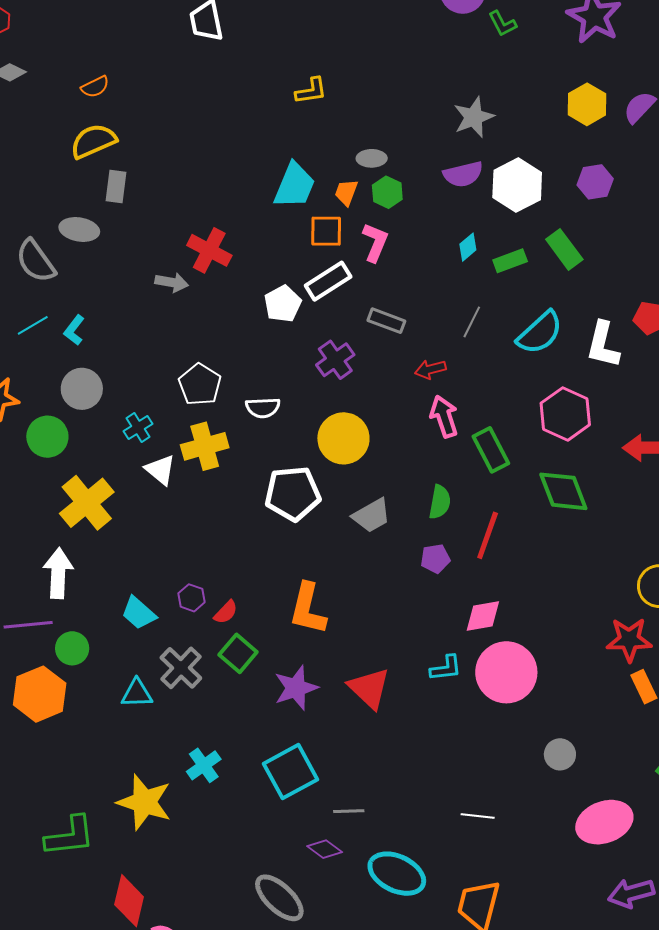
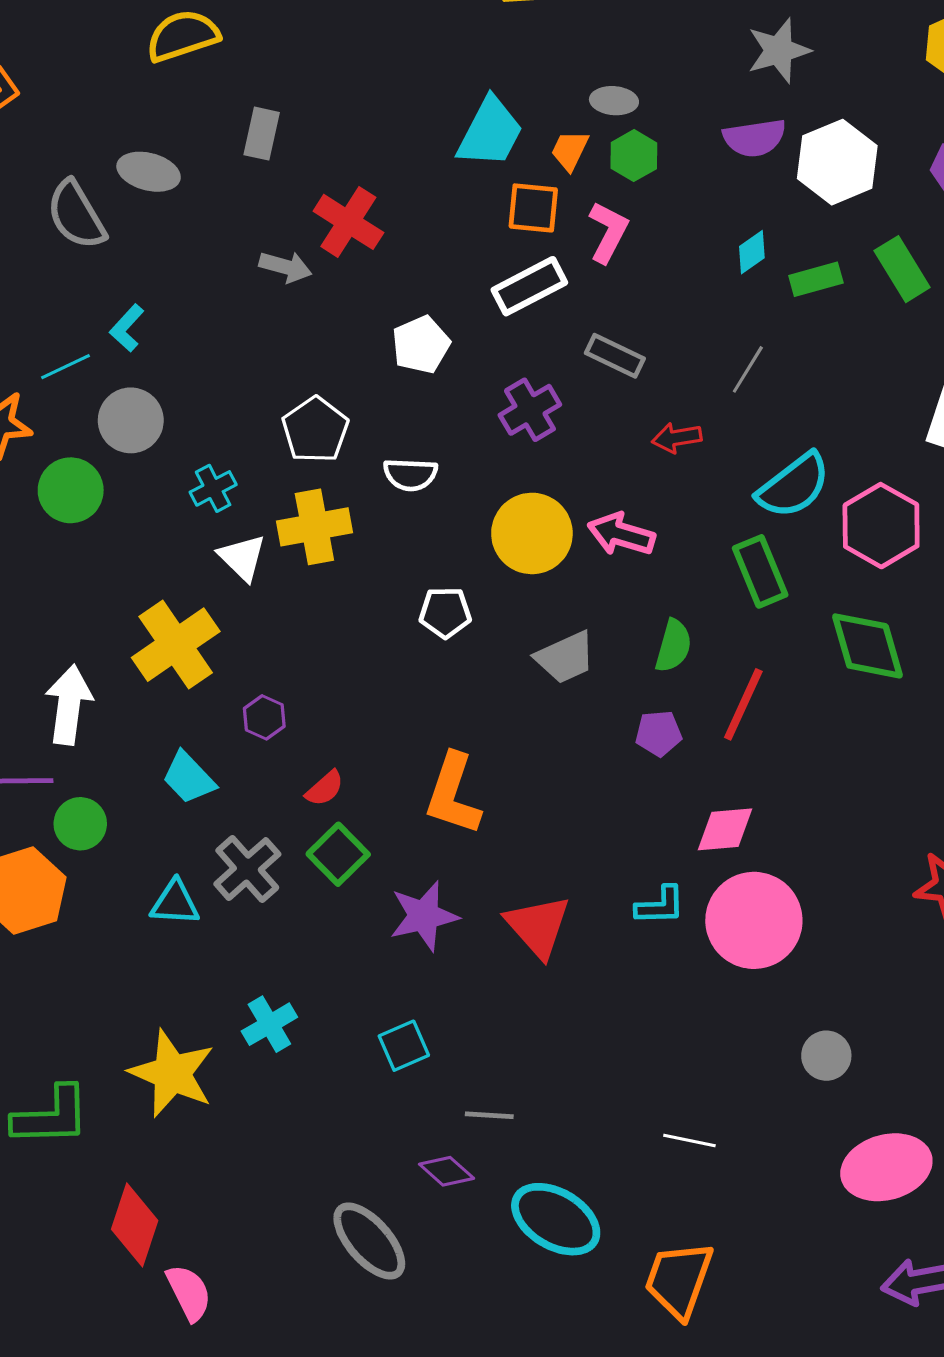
gray rectangle: (116, 186) -> (262, 134), moved
white pentagon: (283, 304) -> (421, 345), moved
cyan line: (33, 325) -> (65, 367), moved
cyan semicircle: (540, 333) -> (794, 486), moved
pink arrow: (444, 416) -> (621, 534), moved, turned -60
white pentagon: (293, 494) -> (445, 613), size x0.6
yellow cross: (87, 503) -> (176, 645), moved
purple hexagon: (192, 598) -> (264, 717), moved
cyan square: (290, 772) -> (404, 1046), size x0.6

